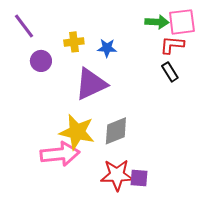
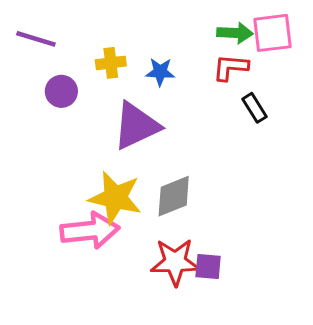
purple line: (24, 26) -> (36, 39), turned -36
red L-shape: (172, 45) -> (231, 67), moved

